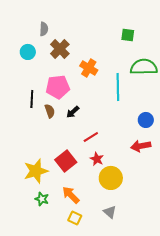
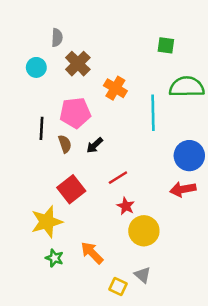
blue circle: (146, 120) -> (189, 156), size x1.5
red square: (66, 161) -> (71, 189), moved
yellow square: (75, 218) -> (118, 287), moved

